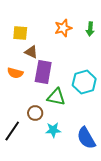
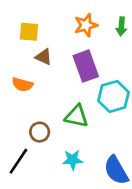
purple rectangle: (43, 72) -> (86, 66), moved, turned -30
brown circle: (35, 113) -> (40, 132), moved

